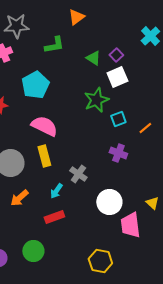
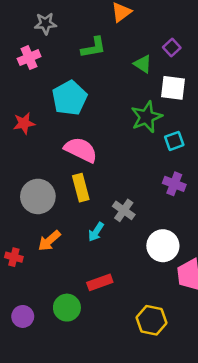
gray star: (16, 26) -> (45, 23), size x0.7
purple square: (116, 55) -> (172, 47), moved
white square: (117, 77) -> (173, 88), turned 30
red rectangle: (54, 217) -> (100, 282), moved

